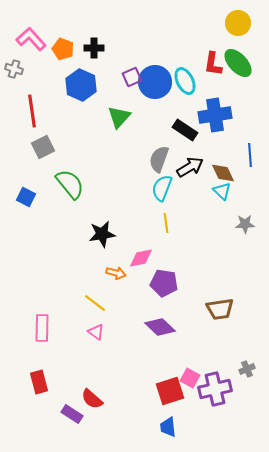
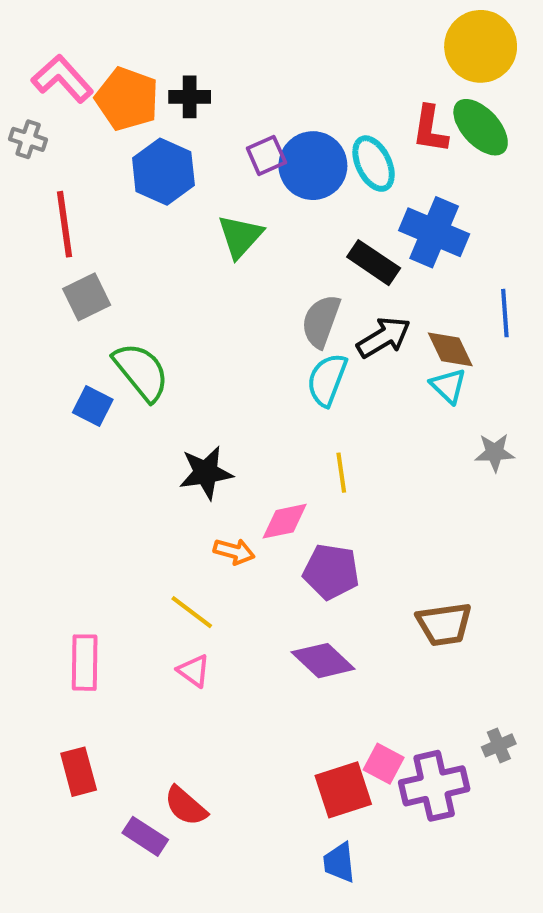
yellow circle: (238, 23) -> (481, 46), size x1.4
orange pentagon: (63, 49) -> (127, 99), size x1.4
blue cross: (215, 115) -> (434, 232), turned 32
blue square: (26, 197) -> (93, 406), moved
yellow line: (166, 223) -> (341, 473), moved

